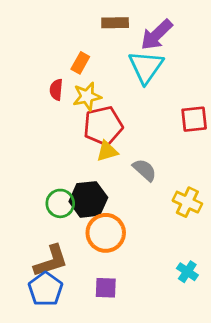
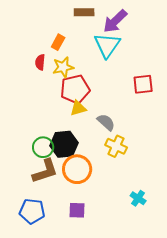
yellow cross: (187, 202) -> (116, 146), moved
brown L-shape: (51, 261) -> (45, 171), moved
blue pentagon: (45, 289) -> (32, 211), turned -30

